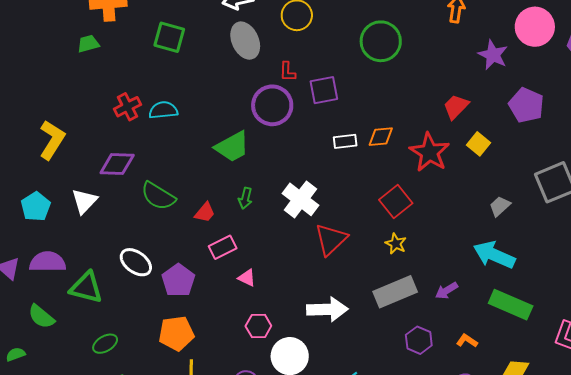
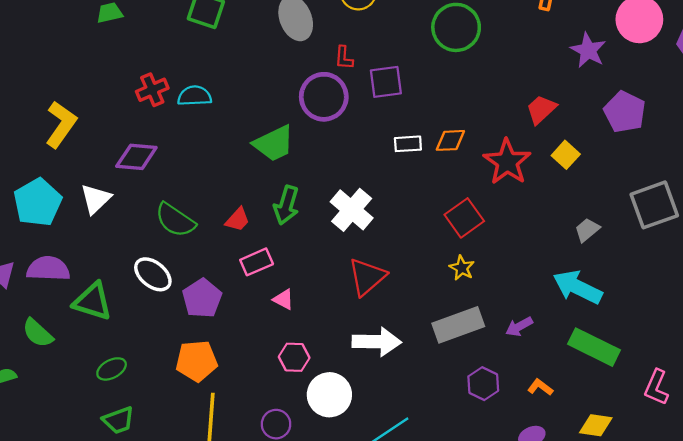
green semicircle: (158, 196) -> (175, 220), moved
green arrow: (245, 198) -> (286, 205), size x1.5
cyan pentagon: (36, 207) -> (38, 202), size x1.4
red triangle: (331, 239) -> (367, 277), moved

